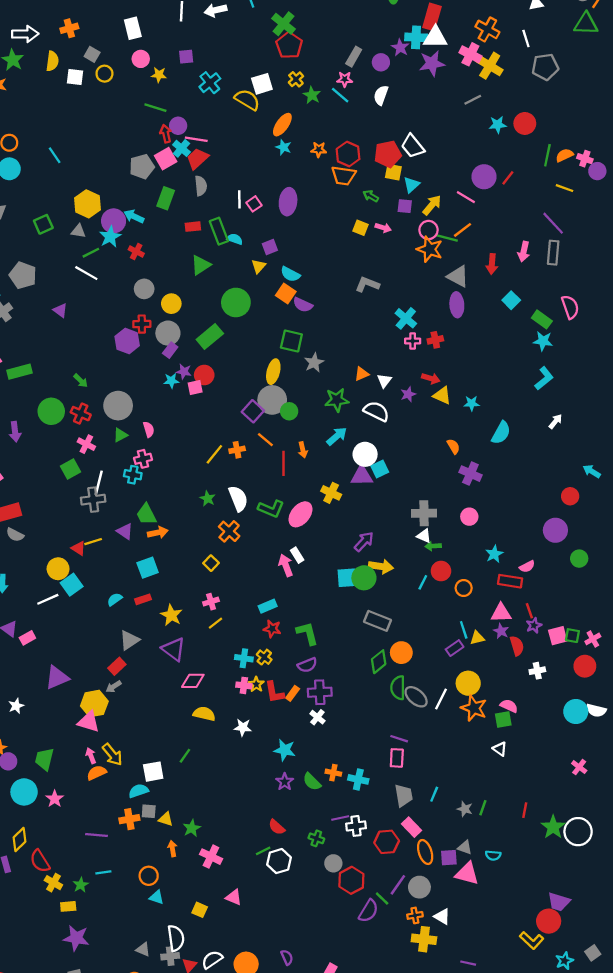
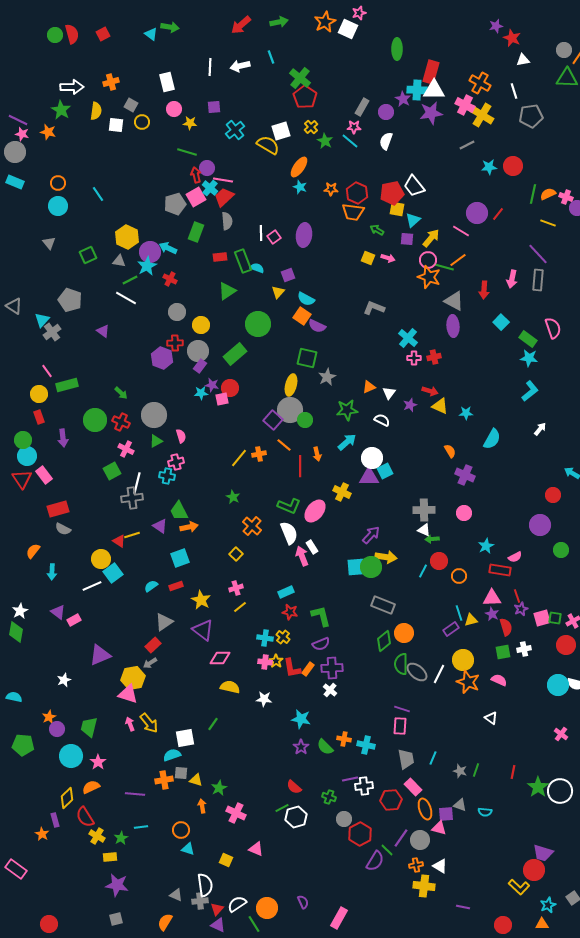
white semicircle: (376, 411) -> (382, 420), size x0.7
white semicircle: (238, 498) -> (289, 533), moved
green square: (503, 719) -> (503, 652), moved
orange semicircle: (97, 773) -> (91, 787), moved
pink triangle: (467, 874) -> (439, 828), moved, size x0.7

